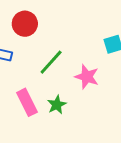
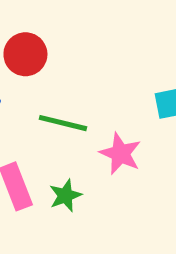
green line: (51, 62) -> (63, 123), turned 56

